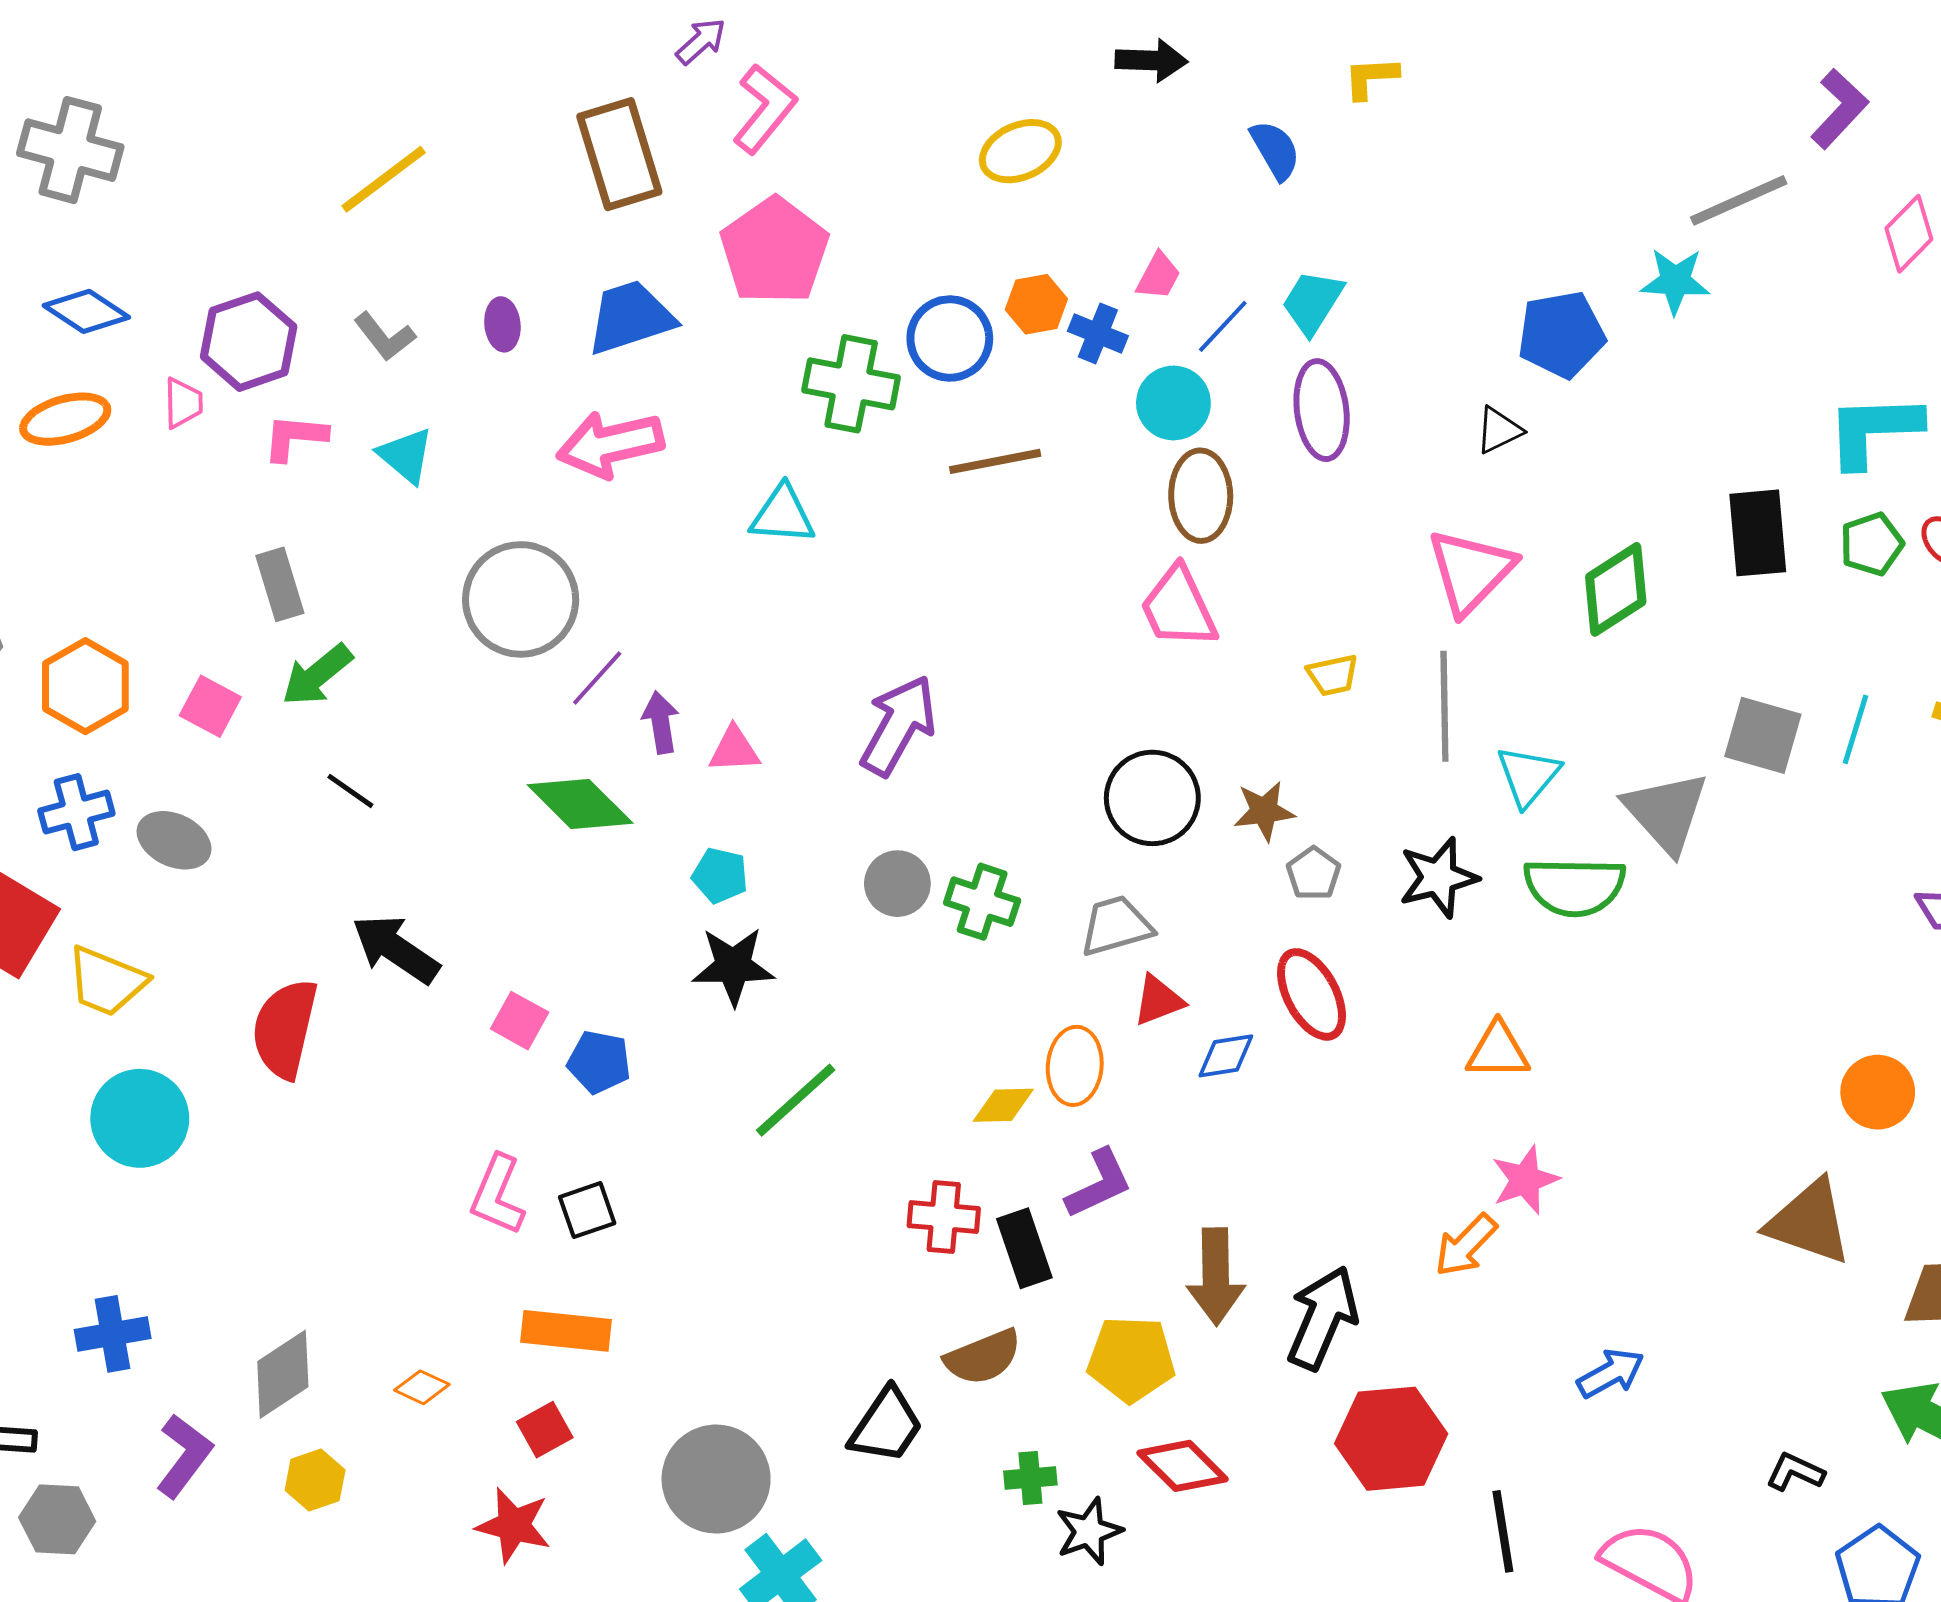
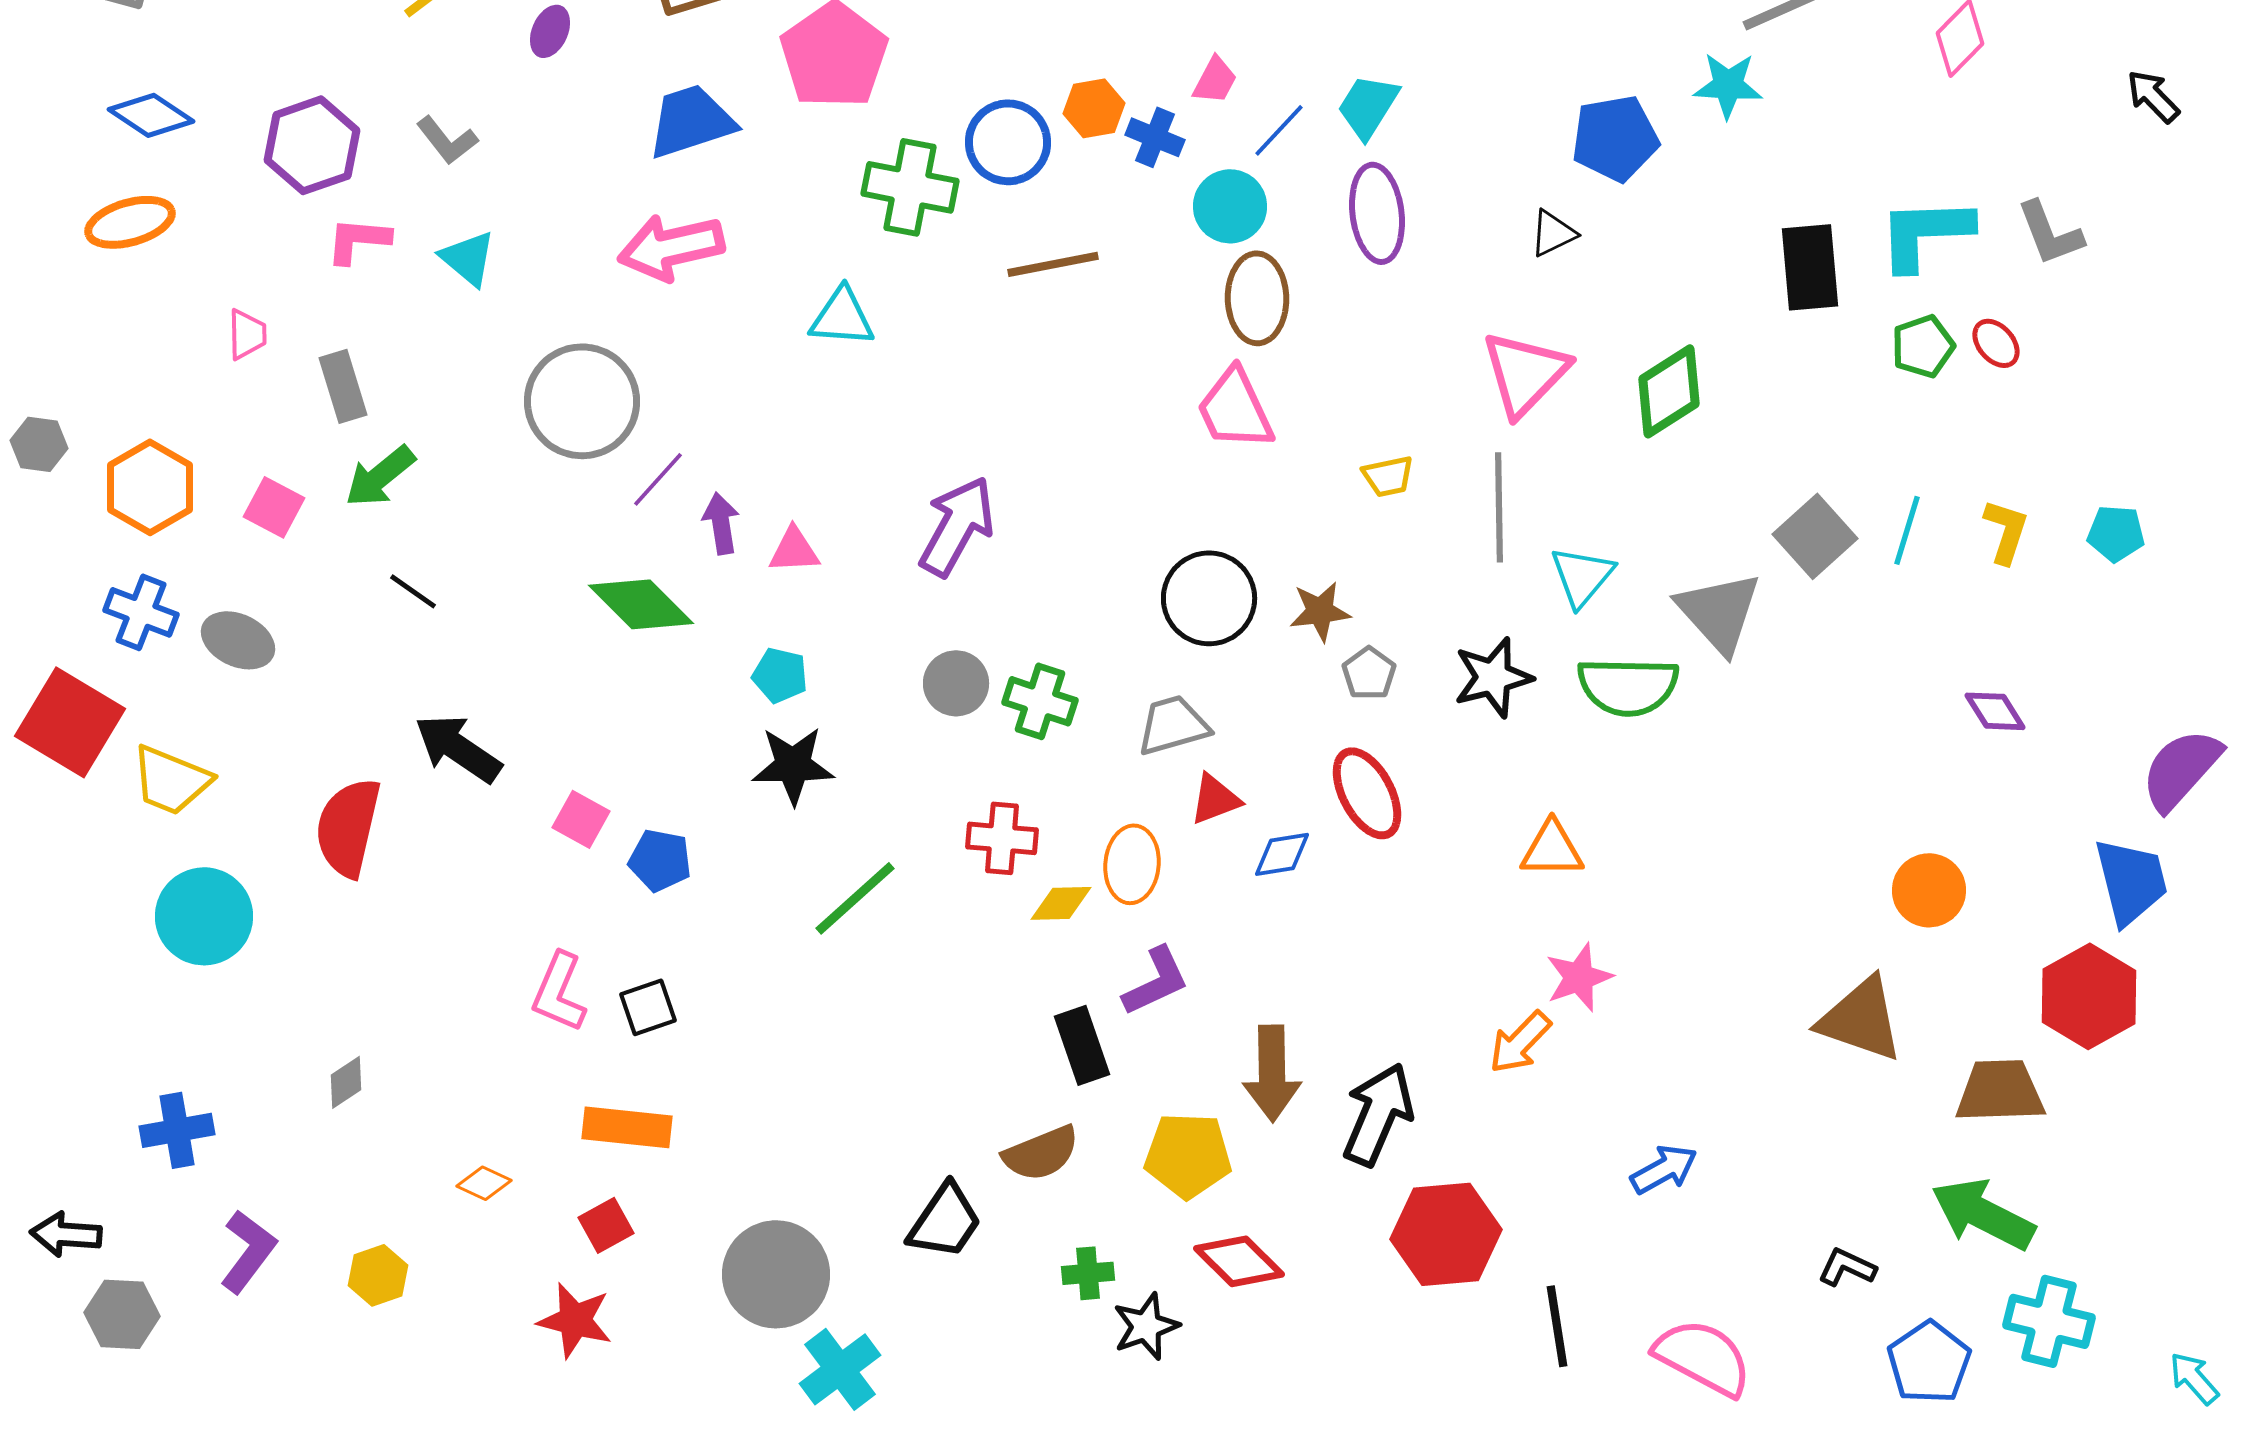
purple ellipse: (502, 324) -> (550, 31), moved, turned 30
pink trapezoid: (183, 403) -> (247, 334), moved
black rectangle: (1758, 533) -> (1810, 267), moved
gray square: (1763, 735) -> (1815, 536), turned 32
blue cross: (76, 812) -> (141, 612), turned 36
red cross: (944, 1217) -> (1002, 838), moved
gray diamond: (283, 1374) -> (346, 1082), moved, size x0.6

